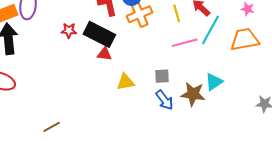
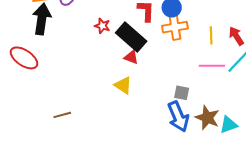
yellow triangle: (125, 82) -> (123, 85), moved, turned 30
cyan triangle: (214, 82) -> (229, 125), moved
blue arrow: (164, 100) -> (178, 117), size x1.4

